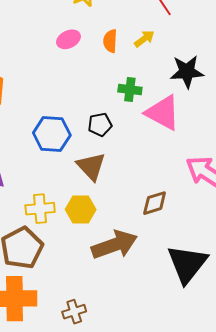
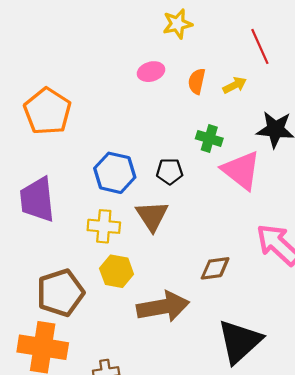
yellow cross: (40, 209) -> (104, 226), moved
yellow hexagon: (81, 209) -> (117, 271), moved

